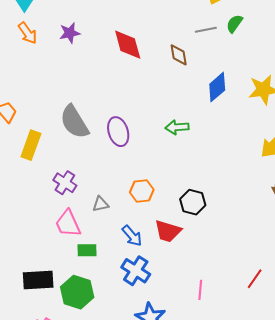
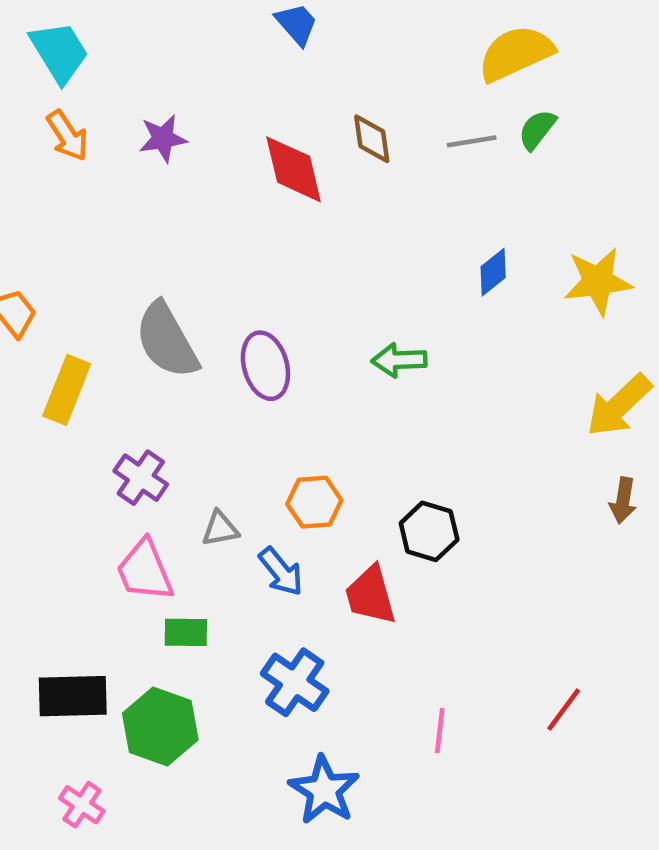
brown diamond: (179, 55) -> (372, 139), moved
blue diamond: (217, 87) -> (493, 272), size x0.7
red trapezoid: (168, 231) -> (370, 595), turned 56
blue arrow: (132, 236) -> (281, 572), moved

